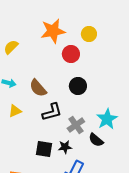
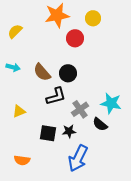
black circle: (78, 86) -> (68, 73), moved
yellow triangle: (15, 111) -> (19, 111), moved
cyan star: (107, 119) -> (111, 103), turned -30

